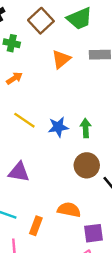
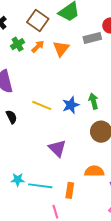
green cross: (12, 43) -> (18, 44), turned -32
orange arrow: (14, 78) -> (38, 47), moved
purple triangle: (19, 172) -> (57, 148), moved, turned 48

